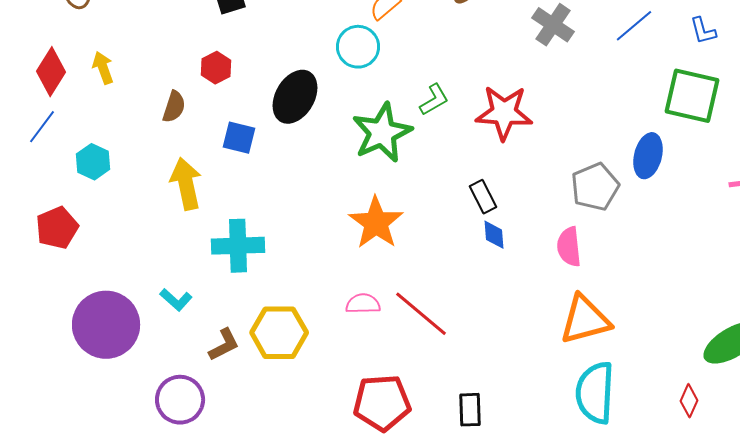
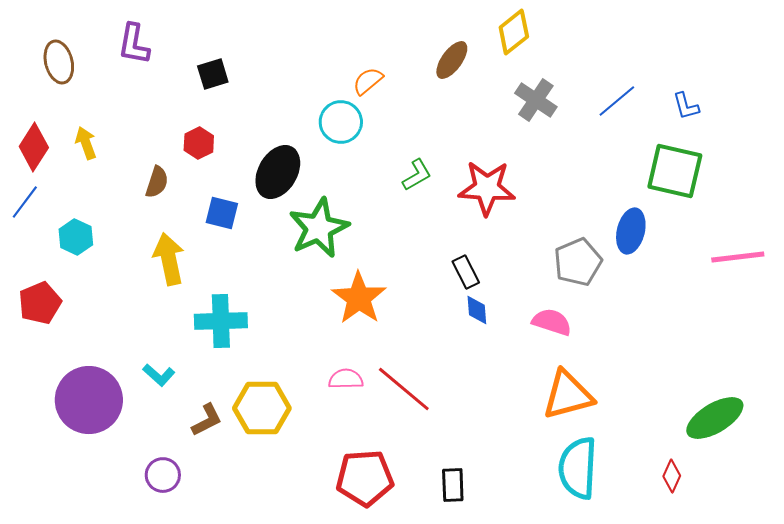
green star: (382, 133) -> (319, 228), moved
pink semicircle: (569, 247) -> (552, 322), turned 114
purple circle: (180, 400) -> (163, 475), size x0.7

